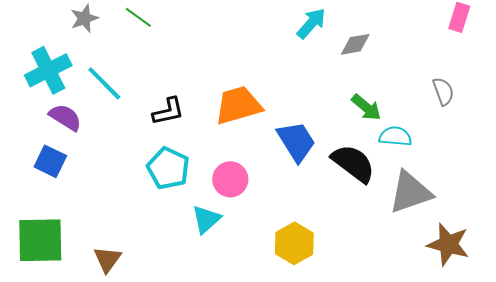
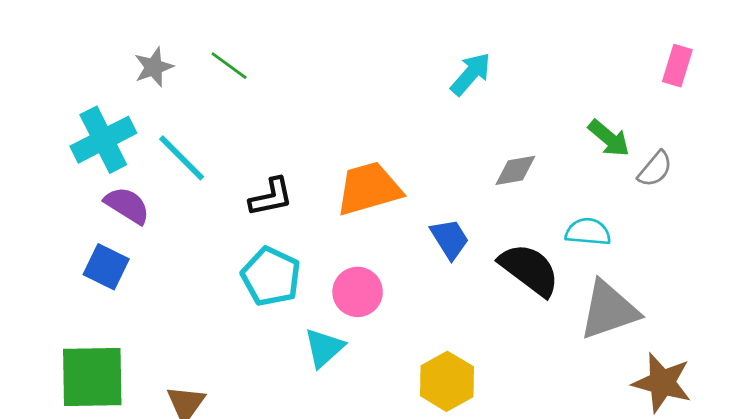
gray diamond: (355, 44) -> (515, 170), moved
gray semicircle: (443, 91) -> (655, 169), turned 60
green arrow: (366, 107) -> (609, 138), moved
blue trapezoid: (296, 141) -> (450, 239), size x0.7

